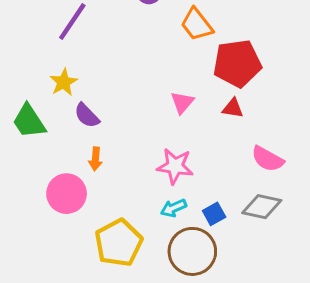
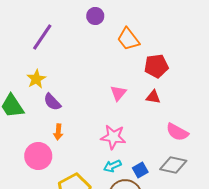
red pentagon: (237, 63) -> (156, 66), size x0.7

